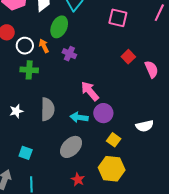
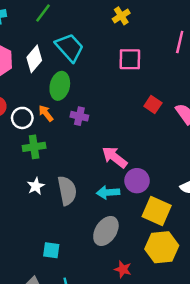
white star: (16, 111) -> (36, 186), moved
yellow square: (114, 140) -> (157, 211), size x1.6

